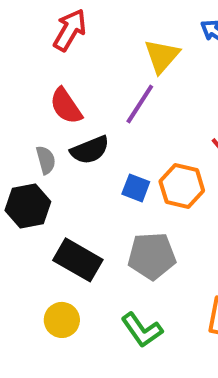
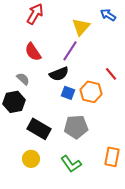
black semicircle: (90, 150) -> (59, 74), moved
gray semicircle: (46, 160) -> (23, 79), turned -32

